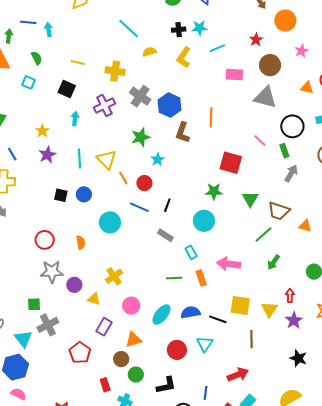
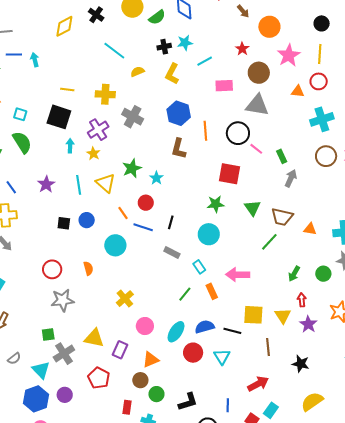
pink star: (302, 51) -> (289, 55), size x1.6
green semicircle: (37, 58) -> (22, 142), moved, size x1.6
black square: (67, 89) -> (59, 117), size x1.4
blue hexagon: (169, 105) -> (179, 113), moved
black circle: (292, 126) -> (238, 133), moved
yellow star: (42, 131) -> (93, 153), moved
green star: (141, 137) -> (132, 168), moved
orange line: (123, 178) -> (123, 213), moved
green arrow: (274, 262) -> (294, 274), moved
green line: (174, 278) -> (185, 294), turned -42
purple circle: (74, 285) -> (65, 395), moved
yellow triangle: (94, 299) -> (94, 338), moved, size x1.5
red circle: (177, 350) -> (193, 353), moved
black star: (298, 358) -> (301, 364), moved
red rectangle: (105, 385) -> (127, 407), turned 32

